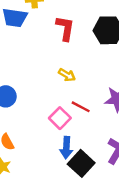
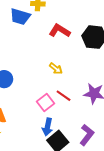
red L-shape: (65, 28) -> (60, 31), turned -75

